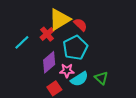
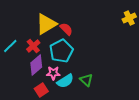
red cross: (47, 34) -> (33, 46), moved

